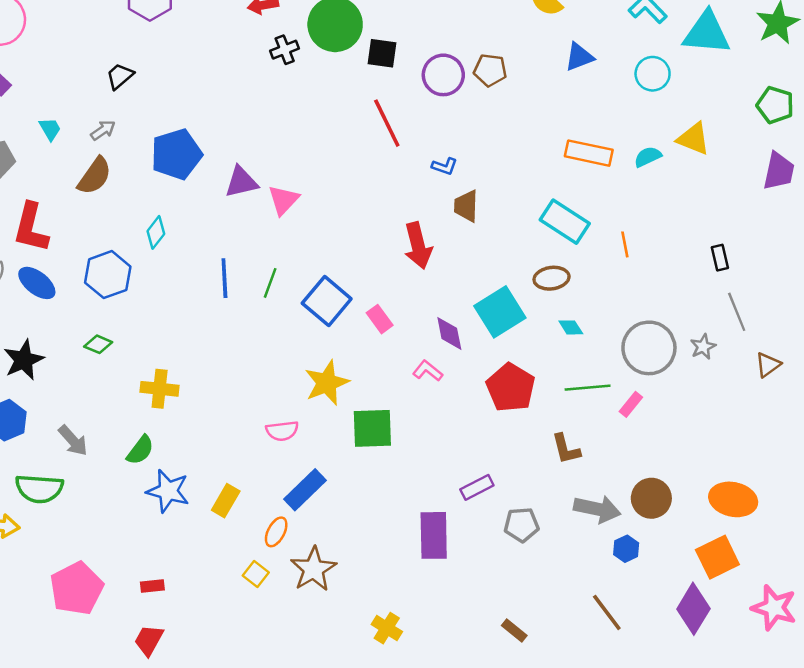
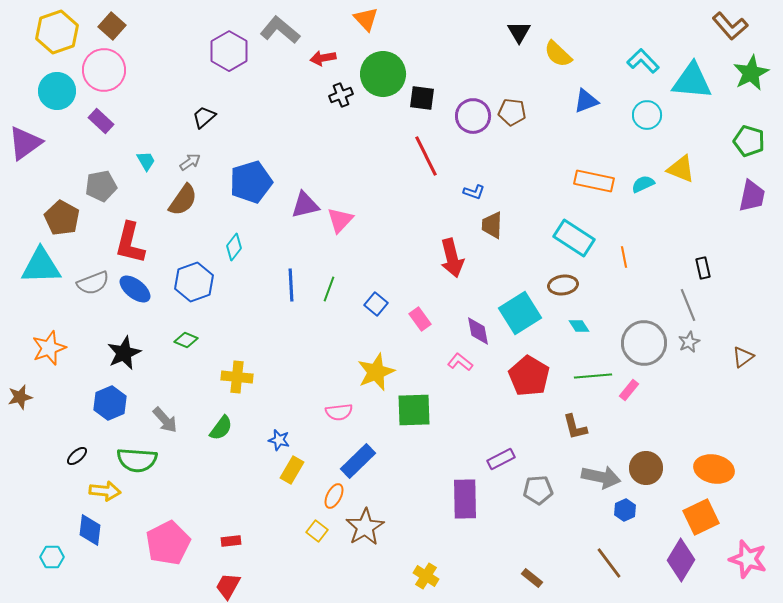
blue square: (327, 301) -> (376, 304), size x0.6
gray line: (737, 312) -> (688, 305), moved
blue star: (168, 491) -> (279, 440), moved, size x0.6

